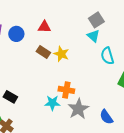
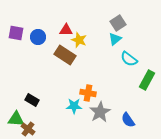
cyan triangle: (93, 36) -> (115, 39), turned 40
brown rectangle: (43, 52) -> (65, 55), size x1.5
yellow star: (61, 54) -> (79, 40), moved
cyan semicircle: (107, 56) -> (129, 59), turned -36

